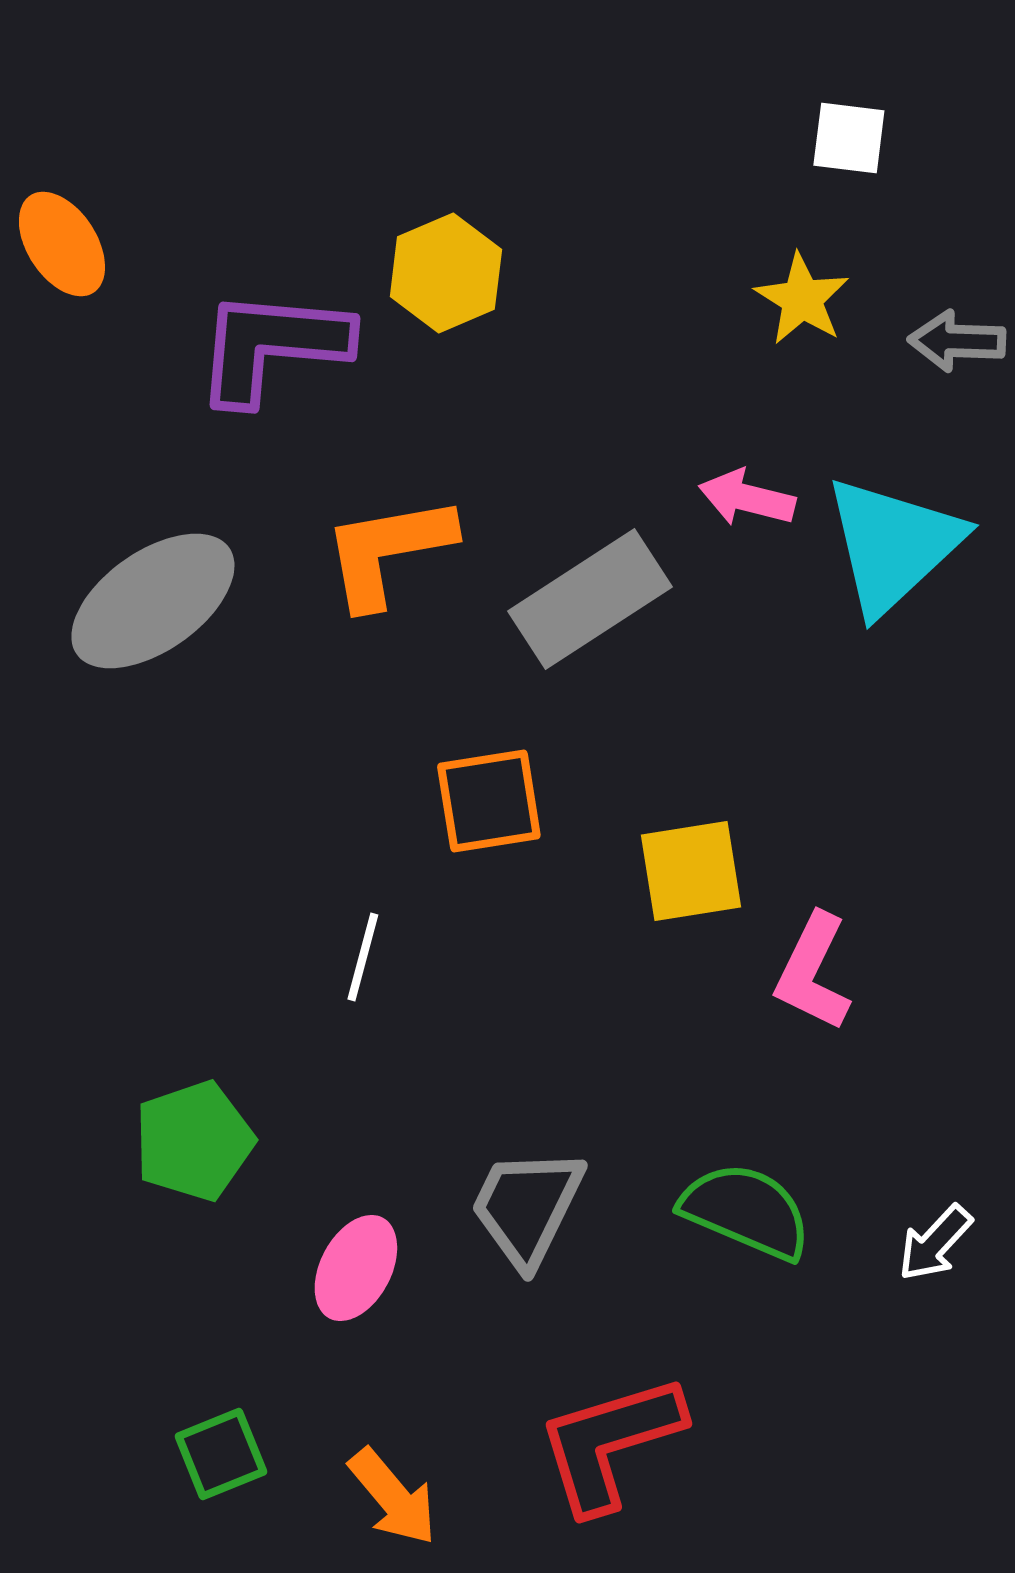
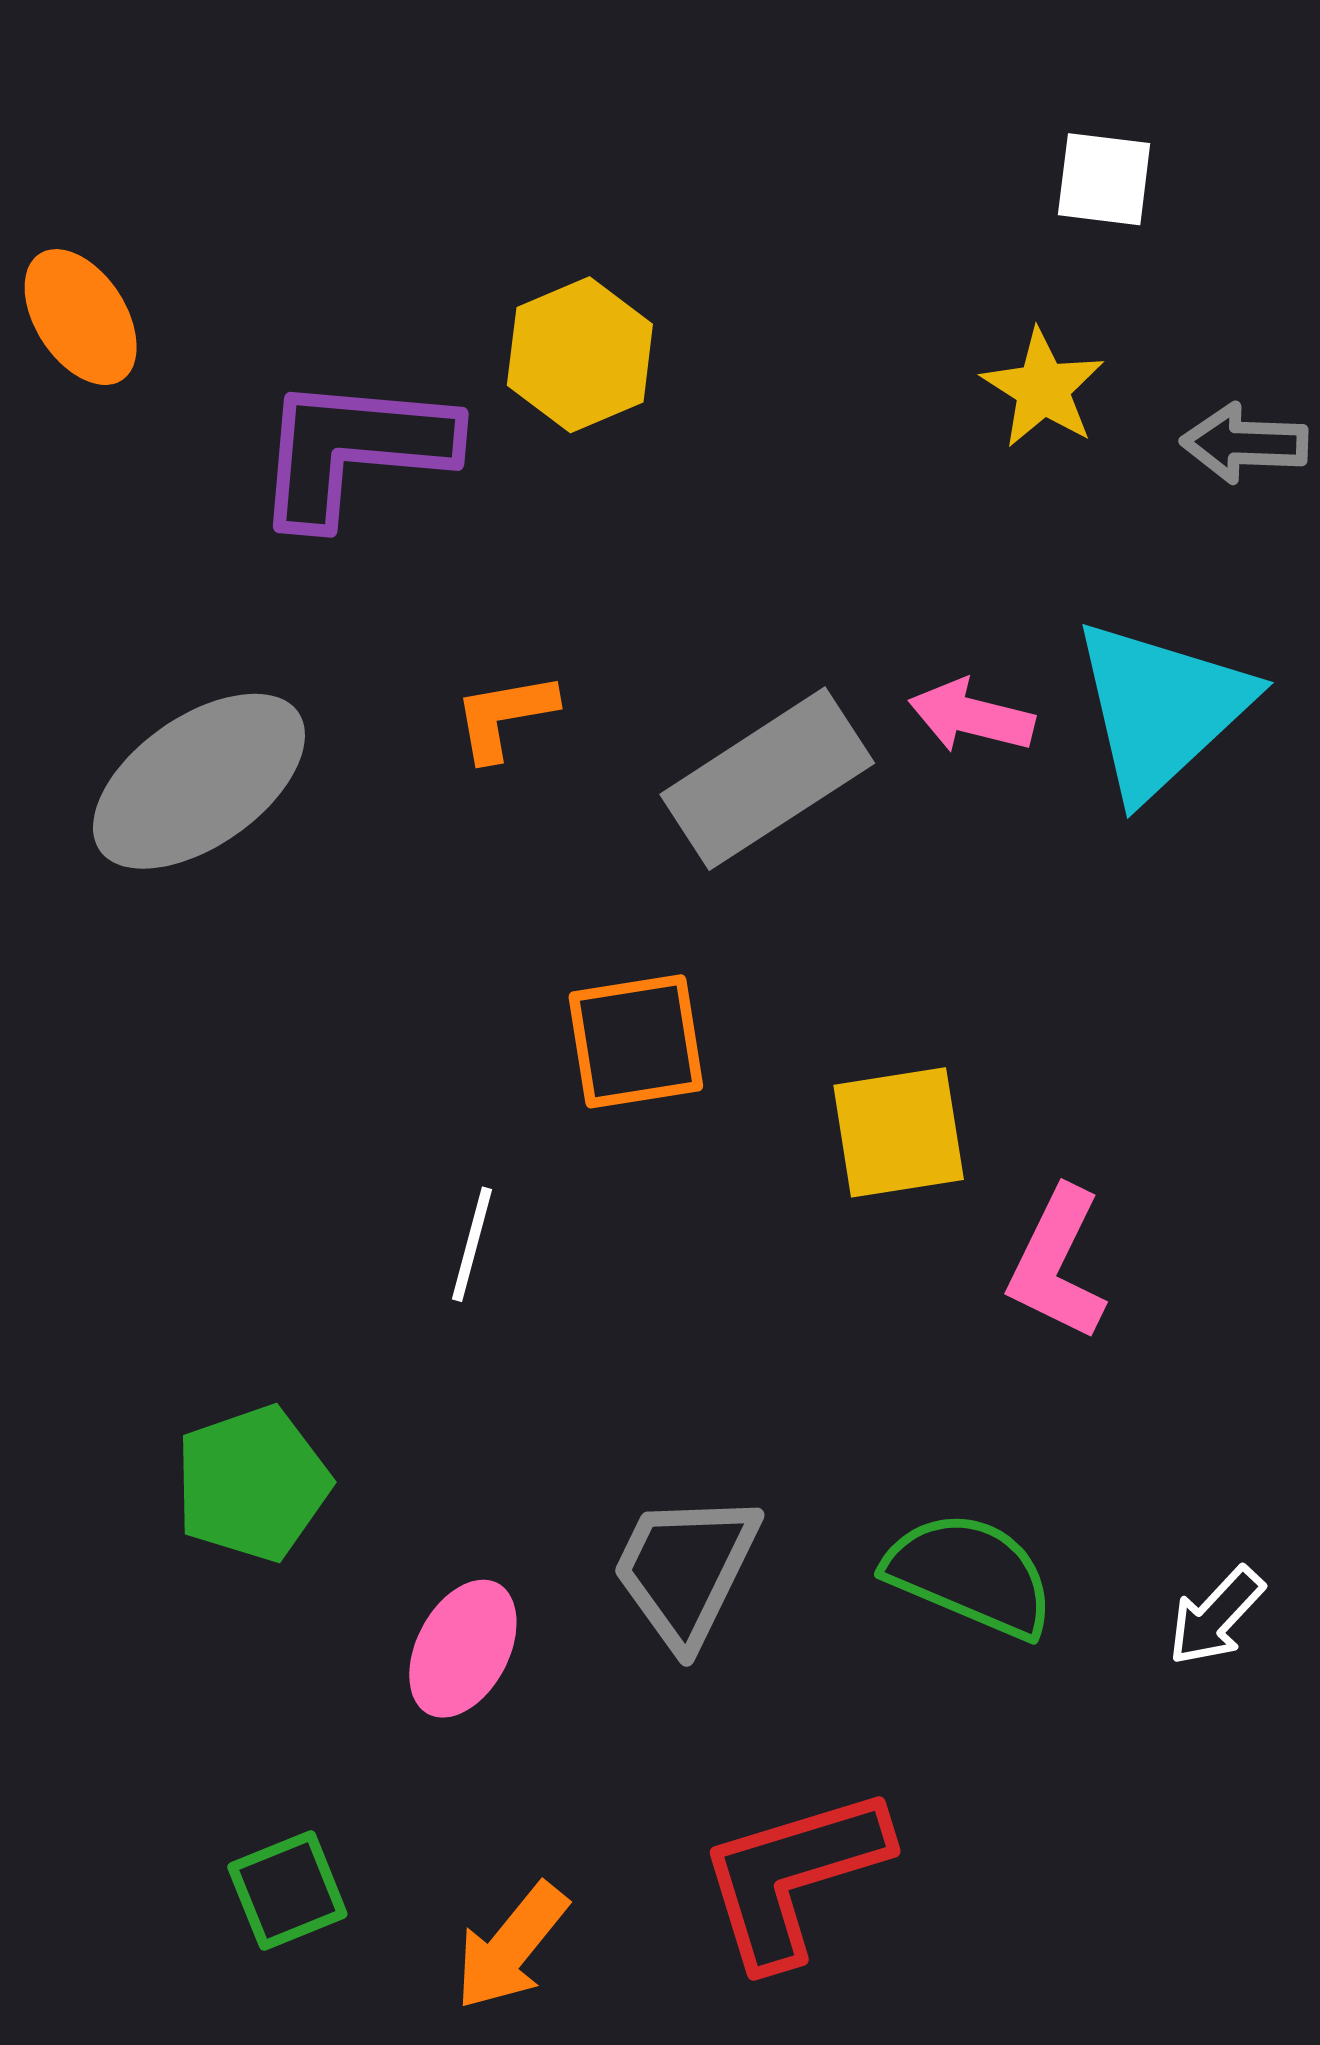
pink arrow: (747, 498) -> (971, 716), moved
orange L-shape: (388, 551) -> (505, 716), size x0.6
orange arrow: (393, 1497) -> (511, 1946), turned 79

